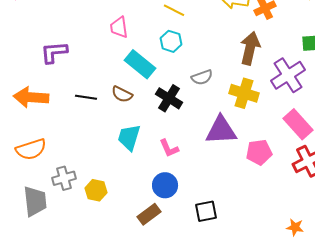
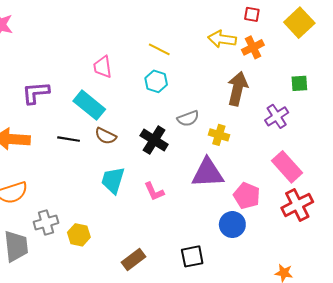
cyan rectangle: (140, 64) -> (89, 105), moved
purple cross: (288, 75) -> (277, 116), size x0.7
yellow cross: (244, 93) -> (219, 135), moved, size x0.7
pink pentagon: (259, 152) -> (247, 196), turned 30
blue circle: (165, 185) -> (232, 225), moved

